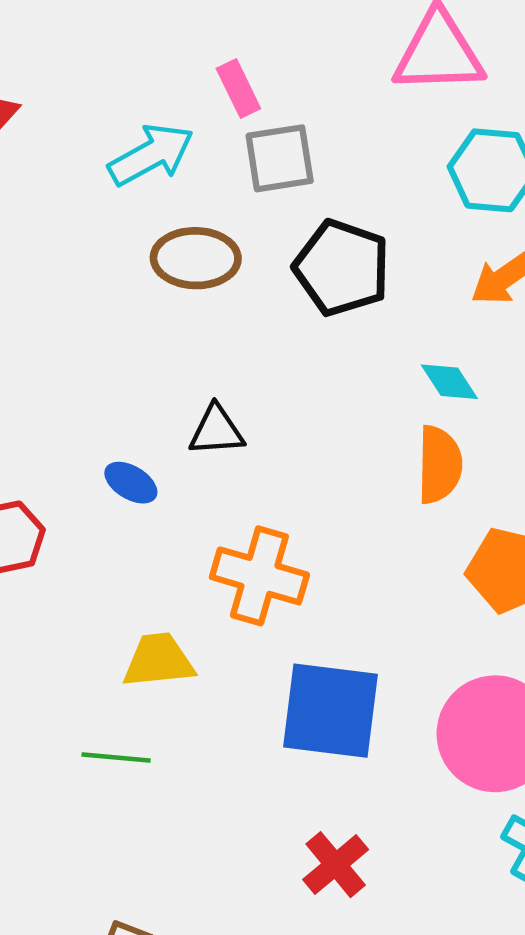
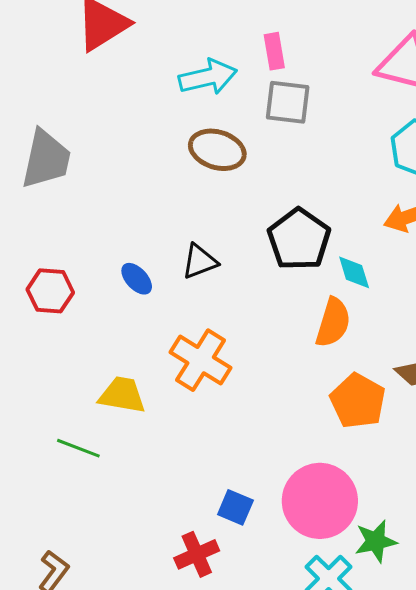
black pentagon: (342, 268) -> (299, 239), moved
black triangle: (217, 431) -> (200, 261), turned -33
blue square: (330, 711) -> (235, 507), moved, size x0.5

